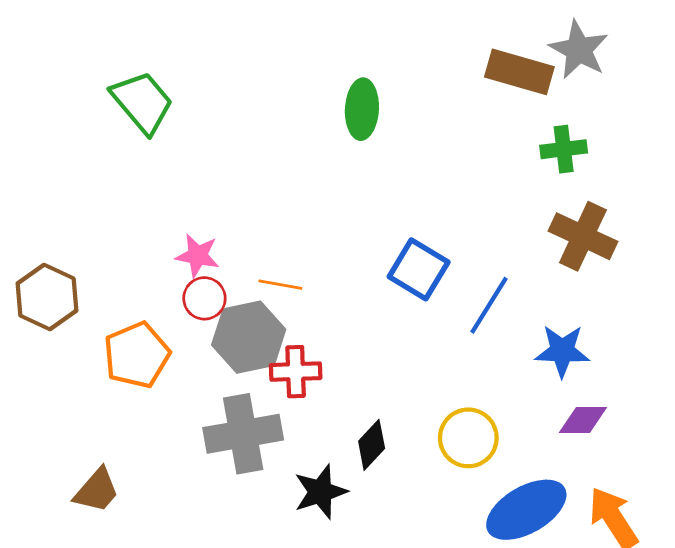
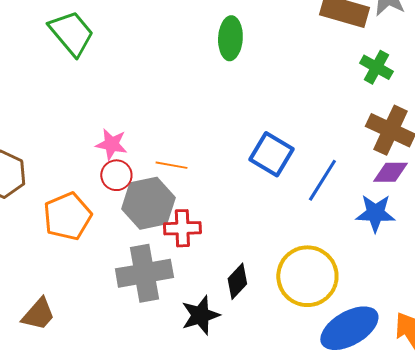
green cross: (564, 149) -> (376, 67), turned 36
purple diamond: (583, 420) -> (390, 172), moved
yellow circle: (468, 438) -> (307, 276), size x1.4

